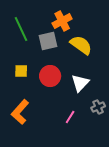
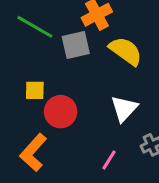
green line: (21, 29) -> (35, 27), turned -35
red circle: (50, 76) -> (61, 112), moved

